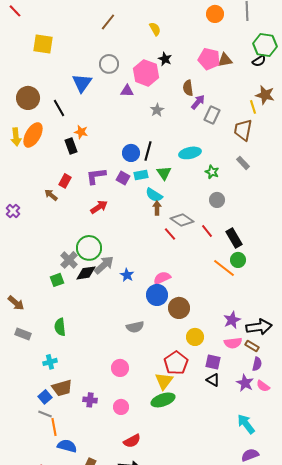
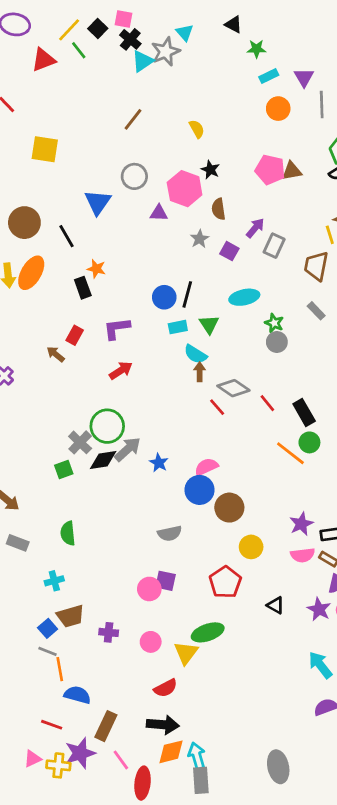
brown semicircle: (188, 88) -> (219, 209), moved
purple square: (123, 178) -> (229, 251), moved
gray circle: (217, 200) -> (277, 342), moved
purple square: (213, 362) -> (166, 581), moved
yellow triangle: (164, 381) -> (186, 653), moved

